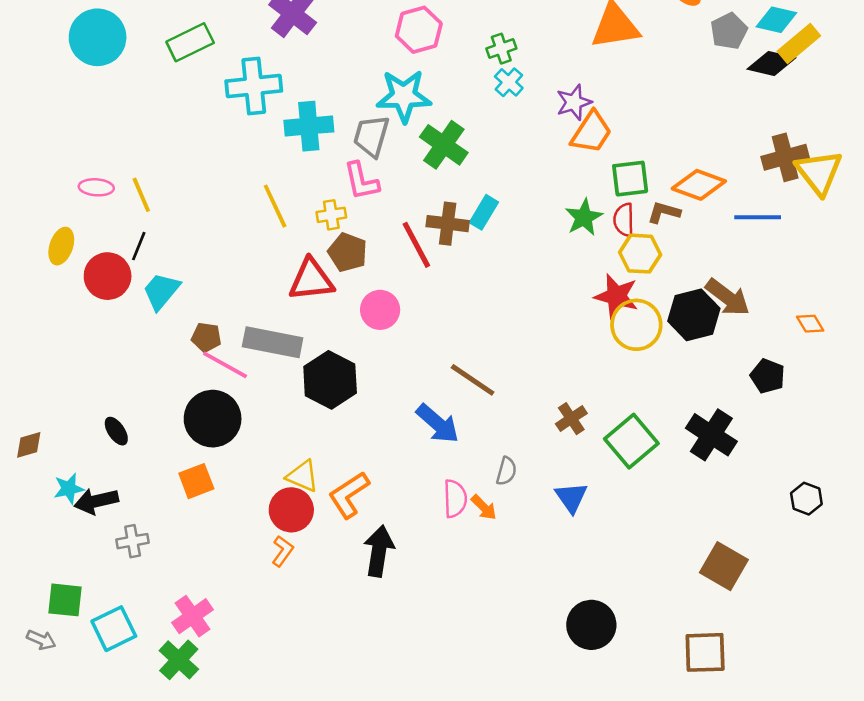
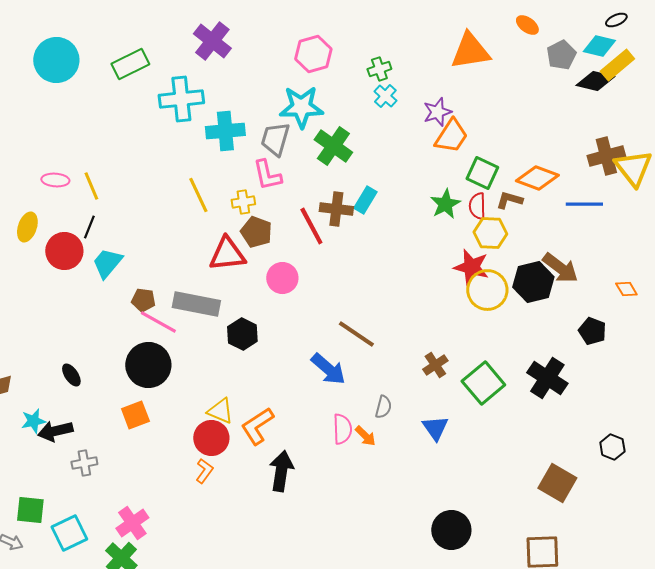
green square: (630, 179) -> (482, 173), turned 32
black hexagon: (330, 380) -> (242, 334), size x0.7
black hexagon: (806, 499) -> (612, 447), moved

